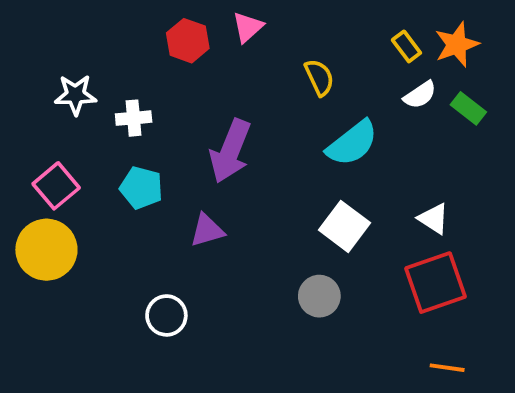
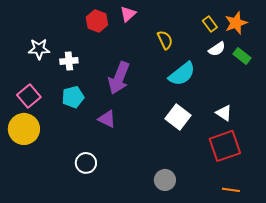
cyan pentagon: (141, 188) -> (73, 97), turned -30
purple triangle: (207, 230) -> (107, 119), turned 42
gray circle: (319, 296) -> (165, 180), moved

